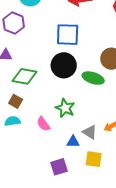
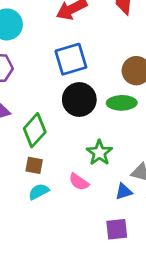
green diamond: (25, 76) -> (35, 130), turned -40
green star: (65, 108) -> (99, 153), turned 30
purple square: (59, 167) -> (117, 229), turned 30

